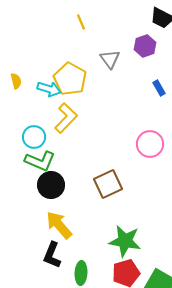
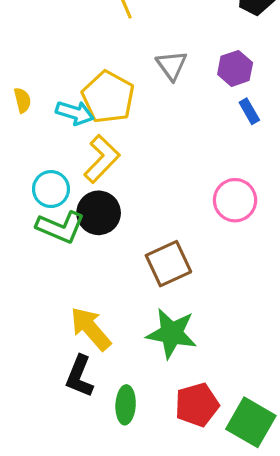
purple hexagon: (145, 46) -> (235, 68), moved
black circle: (51, 185) -> (99, 213), moved
green star: (125, 241) -> (172, 333), moved

